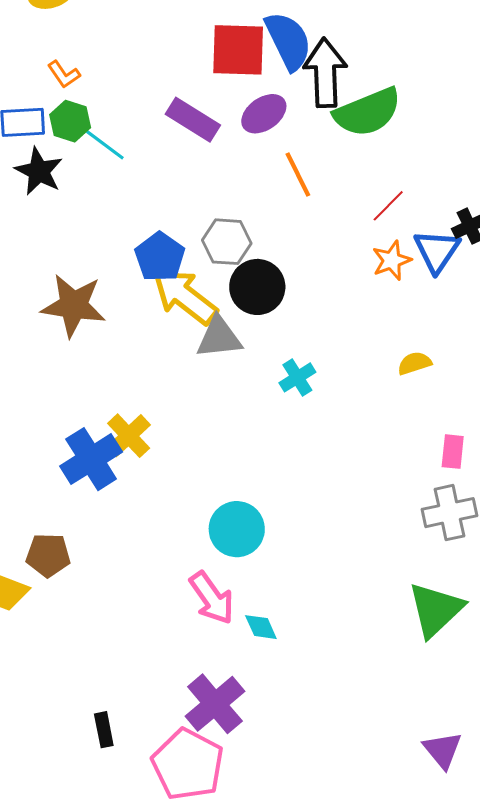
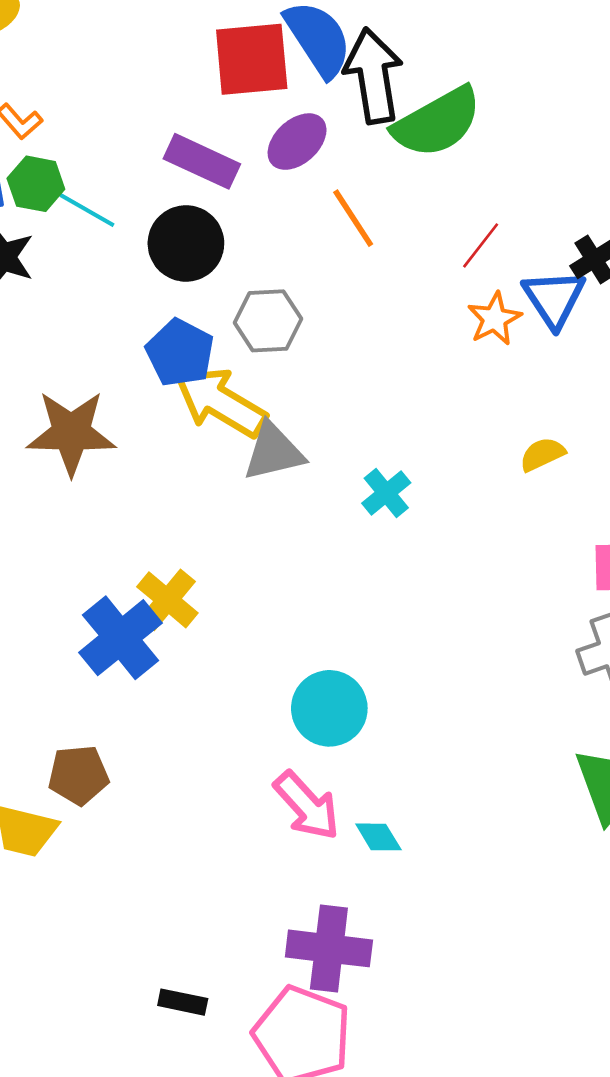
black circle: (257, 287) -> (186, 243), moved
purple cross: (215, 704) -> (329, 948), turned -36
black rectangle: (104, 730) -> (183, 1002), turned -60

